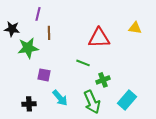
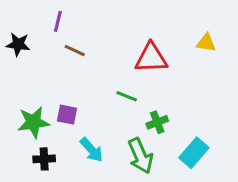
brown line: (49, 33) -> (75, 50), turned -64
green star: (28, 48) -> (33, 122), moved

